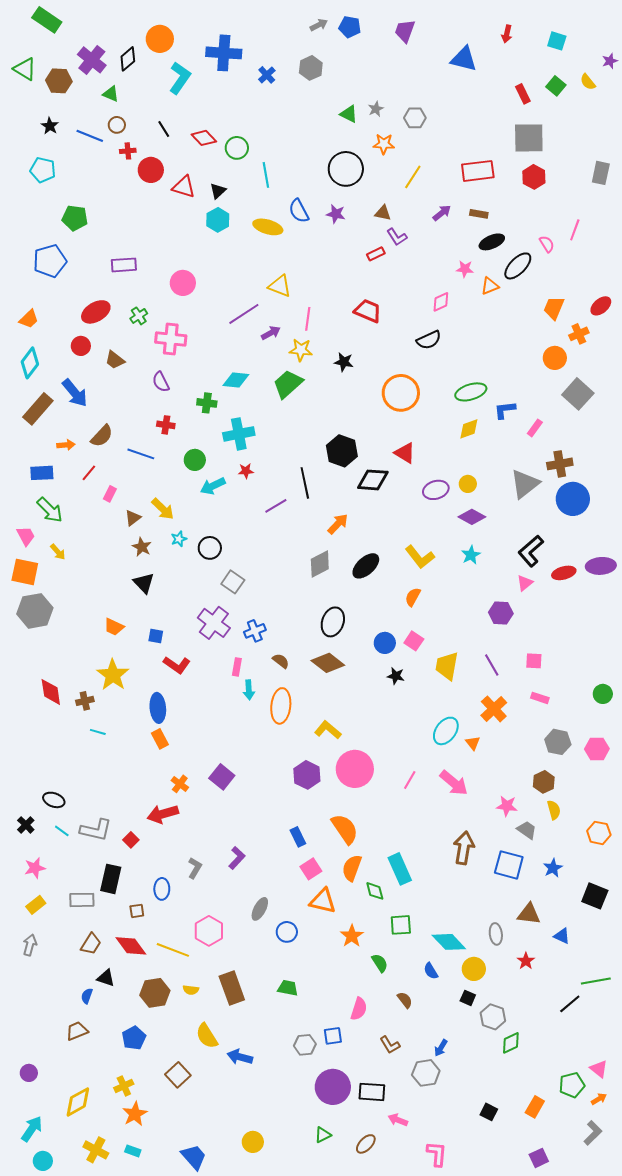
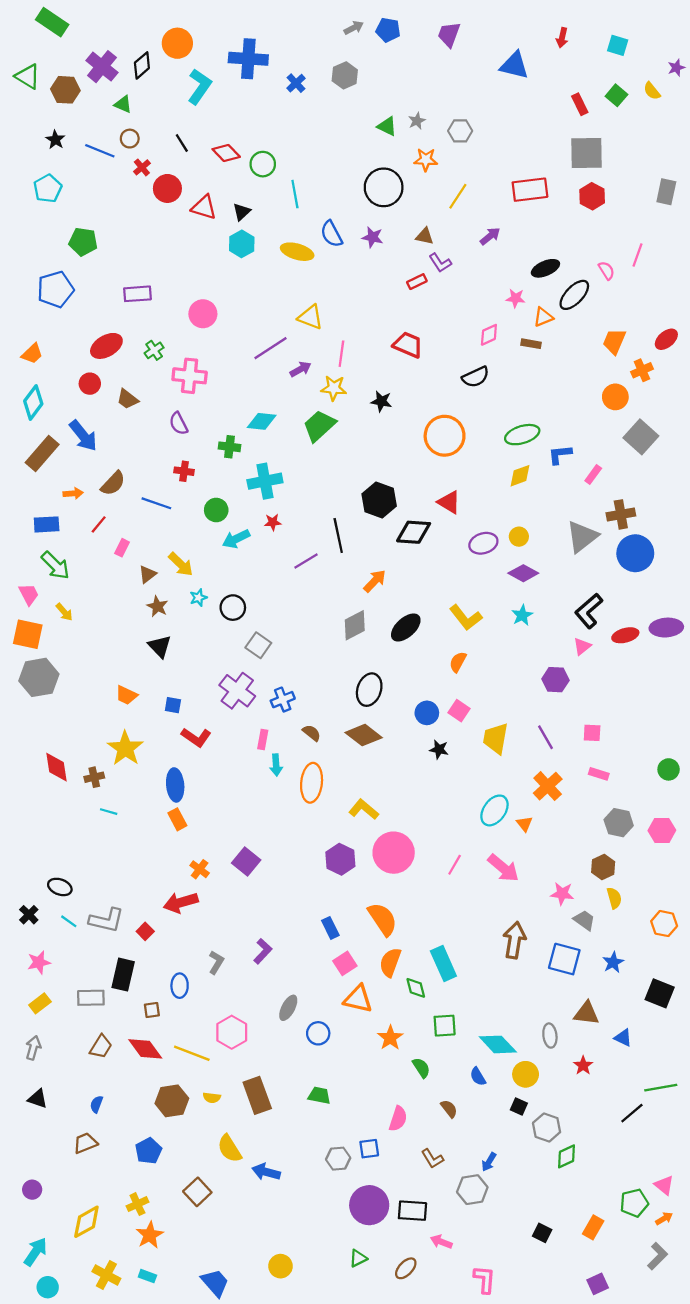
red cross: (128, 151) -> (142, 167), turned -35
cyan pentagon: (43, 170) -> (48, 188), turned 30
brown rectangle: (479, 214) -> (531, 344), moved
black triangle: (106, 978) -> (38, 1099), moved

